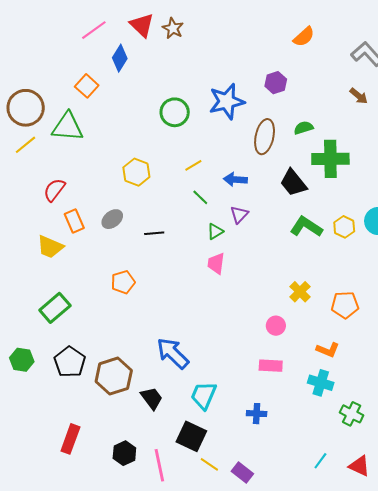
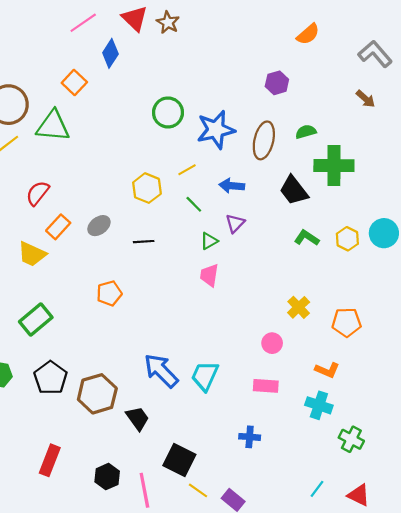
blue star: (227, 101) -> (216, 130), moved
yellow hexagon: (136, 172) -> (147, 188), moved
orange rectangle: (74, 221) -> (58, 227), turned 65
green L-shape: (306, 227) -> (307, 238), size x0.7
cyan trapezoid: (204, 395) -> (205, 376), moved

